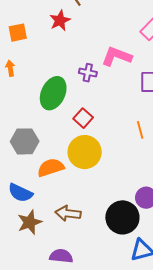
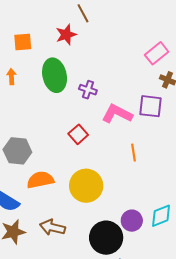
pink L-shape: (117, 56) -> (117, 114), moved
green ellipse: (53, 93) -> (55, 75), moved, turned -44
yellow circle: (85, 152) -> (86, 186), moved

